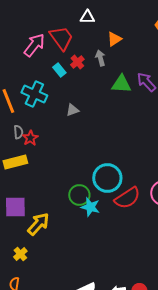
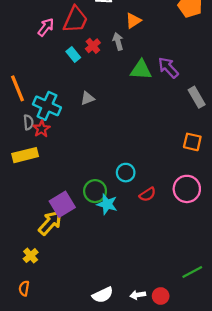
red trapezoid: (61, 38) -> (75, 20), turned 60
pink arrow: (34, 45) -> (46, 27), size x0.7
cyan cross: (34, 94) -> (47, 106), moved
cyan circle: (107, 178) -> (126, 173), size x0.6
red semicircle: (127, 198) -> (147, 194), size x0.6
purple square: (15, 207) -> (62, 204), moved, turned -30

